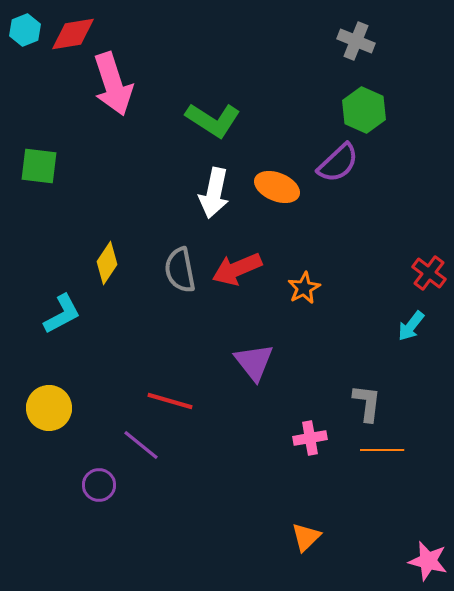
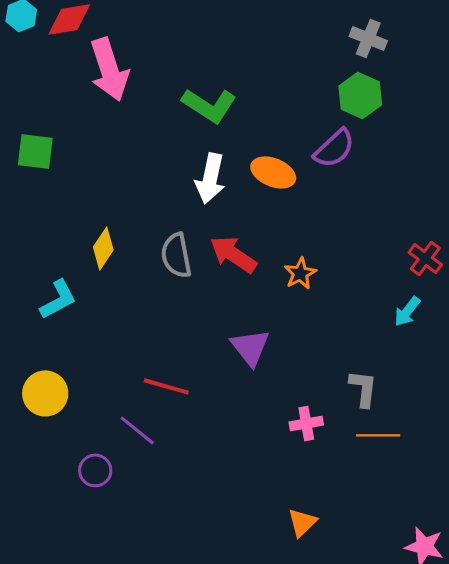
gray cross: (356, 41) -> (368, 38), moved
red arrow: (237, 269) -> (233, 254), turned 57

